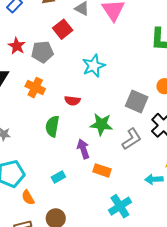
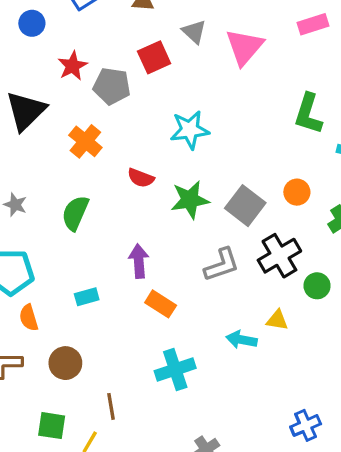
green star: (101, 124) -> (190, 200), moved, turned -30
green semicircle: (52, 126) -> (75, 213), moved

